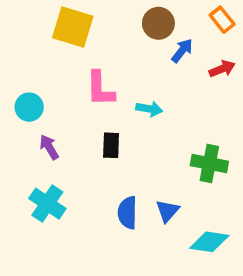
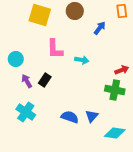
orange rectangle: (222, 20) -> (122, 11), turned 32
brown circle: (158, 23) -> (75, 11), moved
red arrow: (222, 69) -> (122, 70), moved
black rectangle: (111, 145) -> (45, 80), moved, turned 32
blue semicircle: (127, 213) -> (70, 117), turned 108

